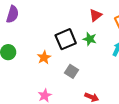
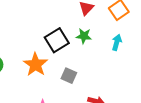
orange star: (44, 57) -> (35, 65), size x1.5

